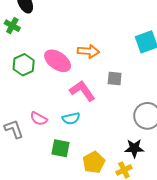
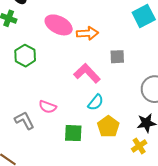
pink ellipse: (58, 61) -> (59, 25), moved
cyan semicircle: (71, 118) -> (96, 102), moved, turned -30
yellow pentagon: (94, 162) -> (108, 127), moved

